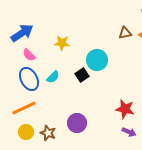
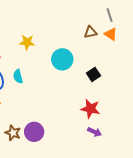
black square: (82, 75) -> (93, 74), moved
cyan semicircle: (53, 77) -> (18, 76), turned 120
purple circle: (77, 123) -> (34, 132), moved

